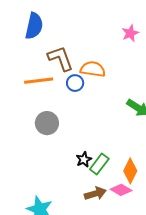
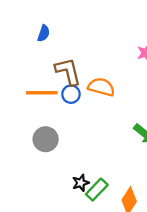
blue semicircle: (34, 26) -> (44, 33), size x0.6
blue circle: (75, 83) -> (71, 94), moved

